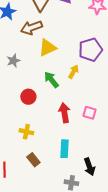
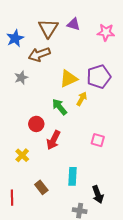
yellow triangle: (47, 48) -> (69, 79), moved
gray star: (13, 61) -> (21, 78), moved
red arrow: (64, 113) -> (53, 140), moved, turned -144
yellow cross: (26, 132) -> (22, 155), moved, turned 32

